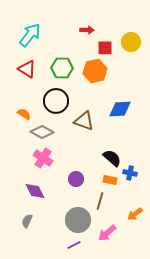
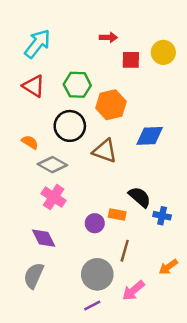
orange hexagon: (95, 71) -> (111, 105), moved
orange rectangle: (110, 180) -> (117, 214), moved
gray semicircle: (27, 221) -> (34, 276), size x1.5

